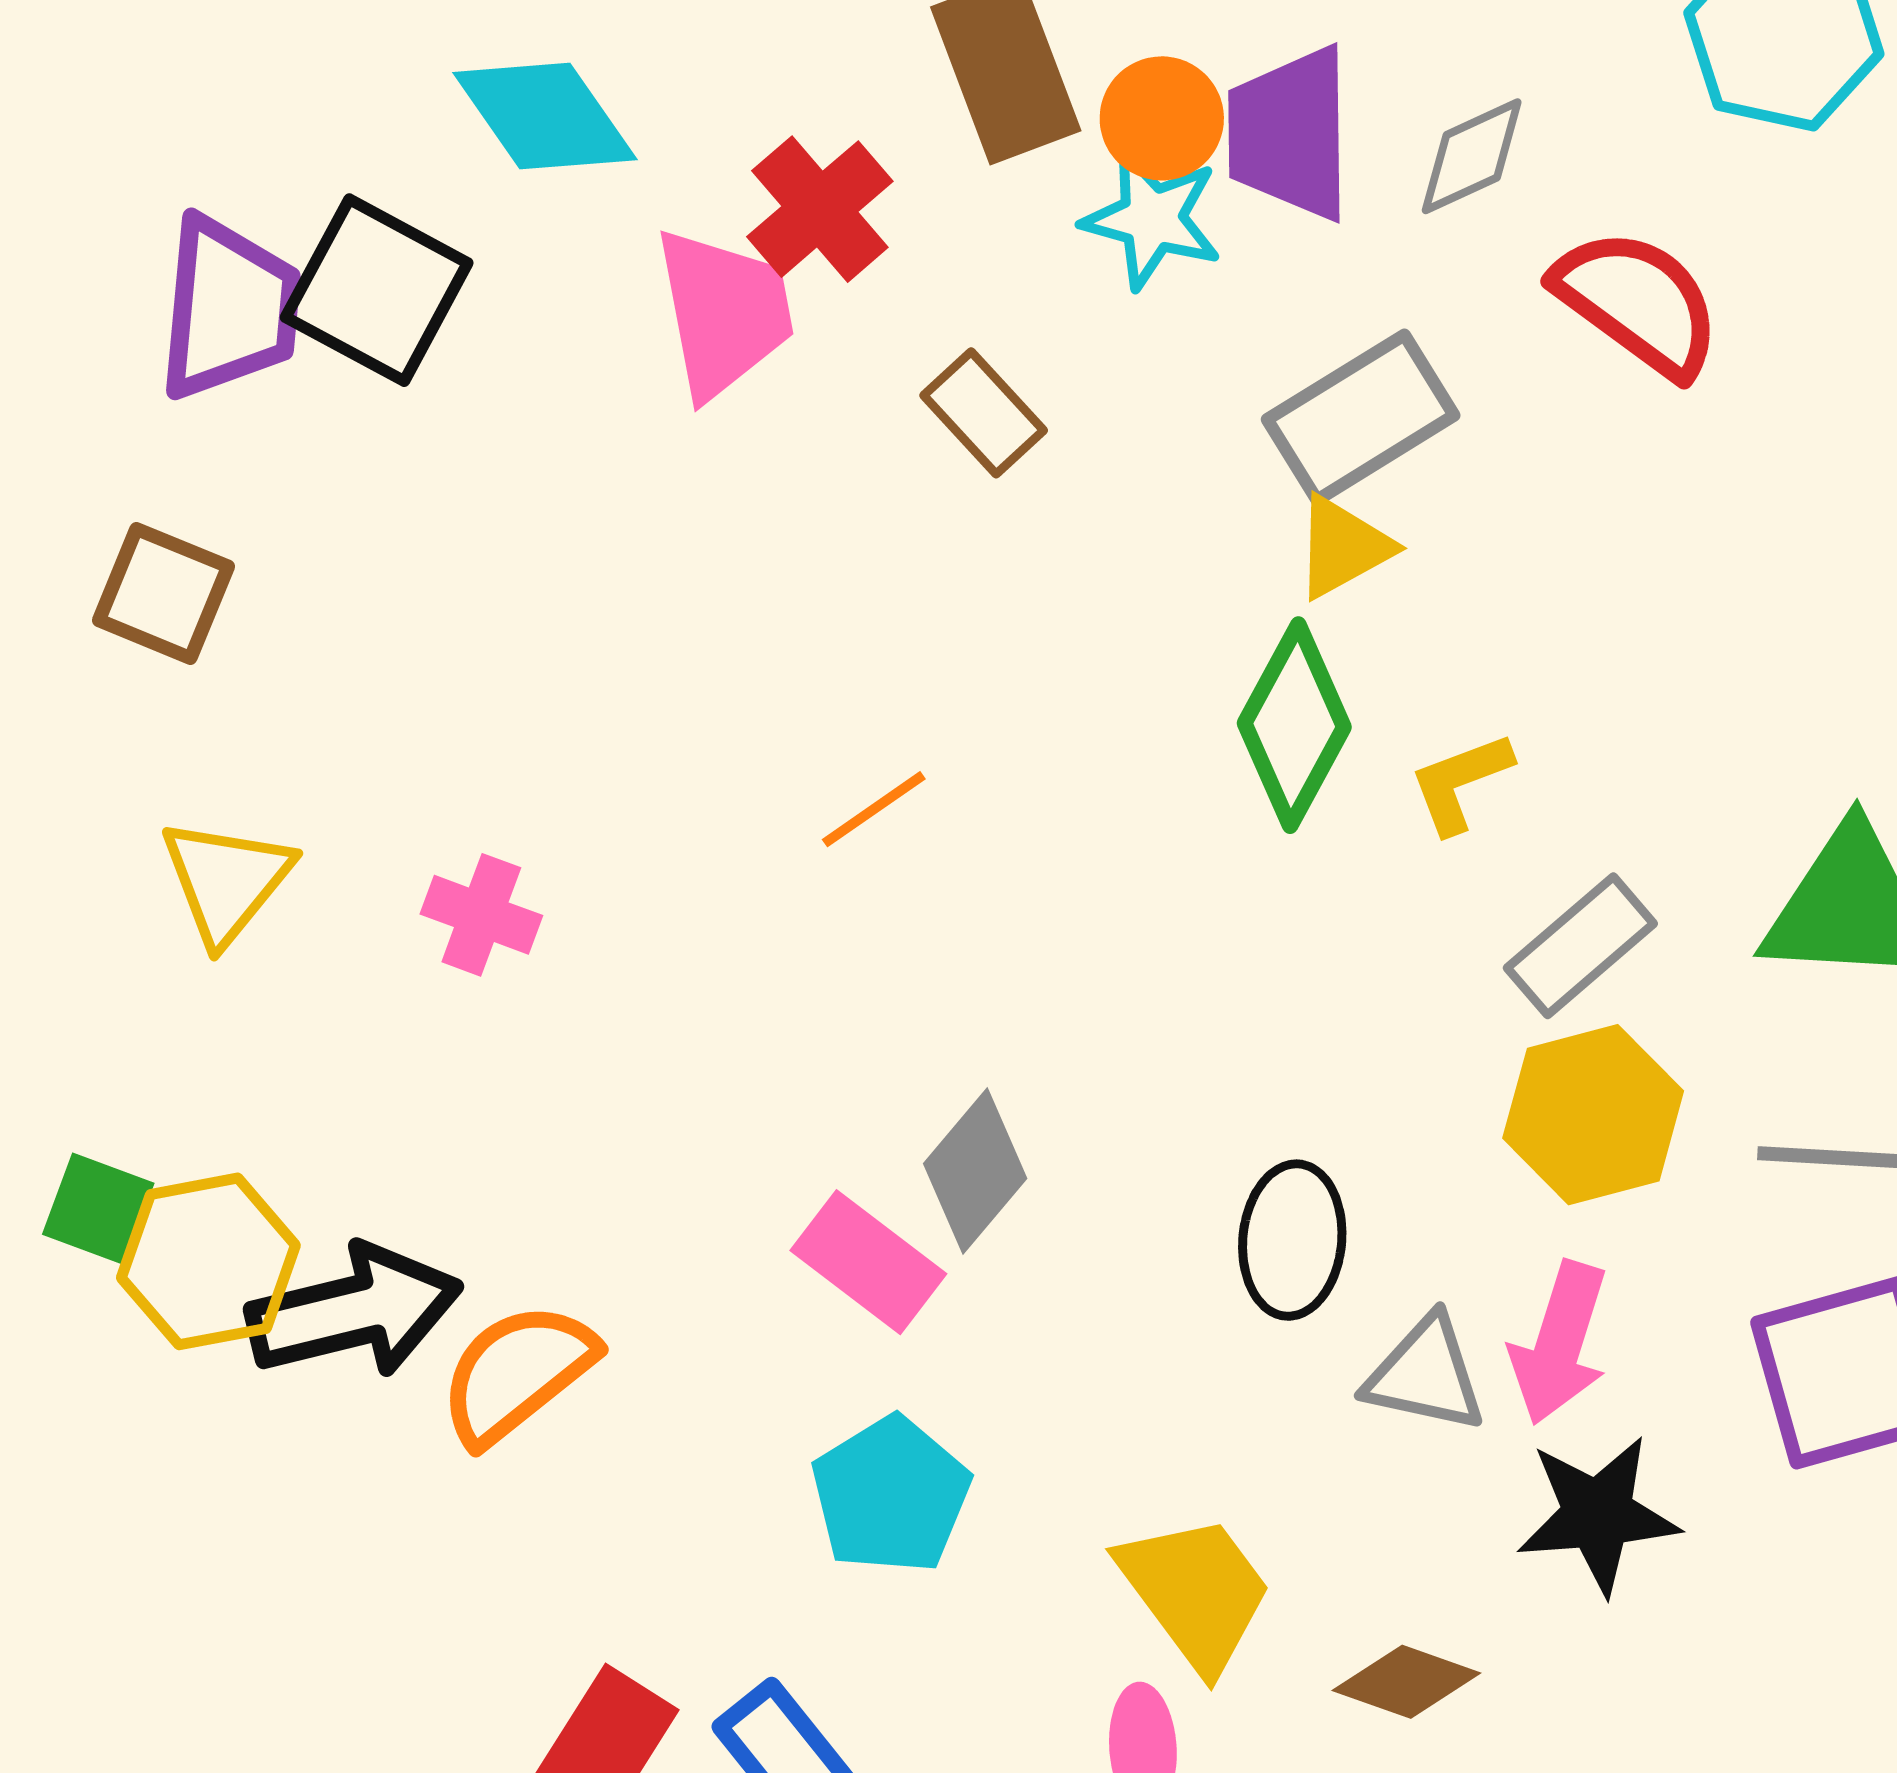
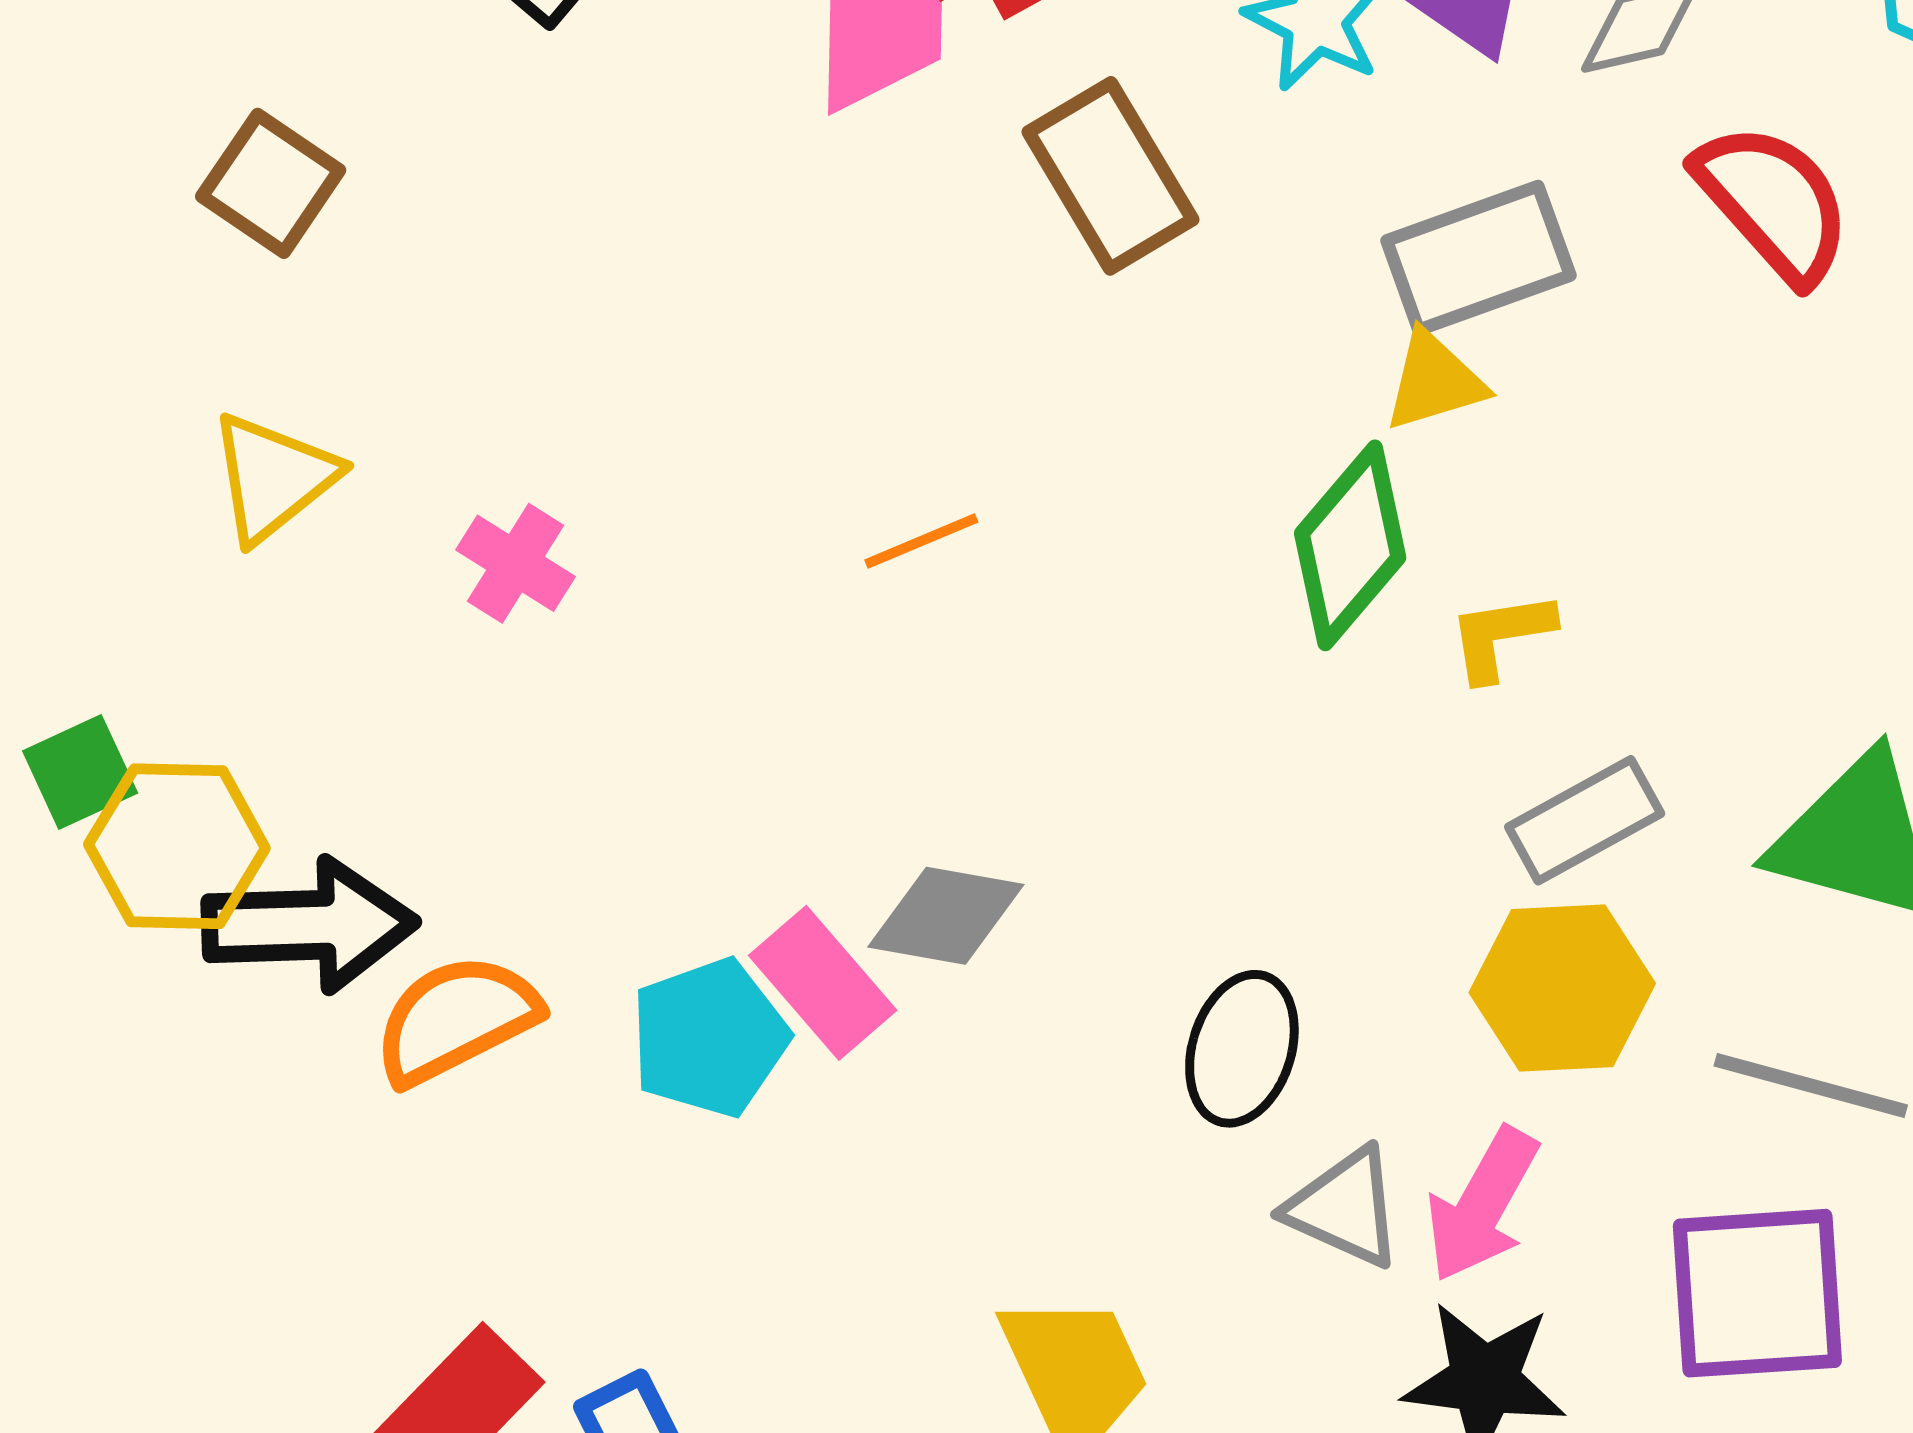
brown rectangle: (984, 413) -> (1111, 176), size x1.5
gray diamond: (975, 1171) -> (946, 916), turned 48
green square: (98, 1209) -> (80, 772), turned 33
cyan pentagon: (891, 1495) -> (709, 1038), moved

